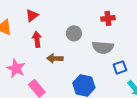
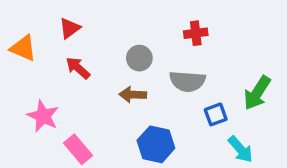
red arrow: (37, 39) -> (78, 68), turned -42
brown arrow: (55, 58) -> (133, 95), moved

